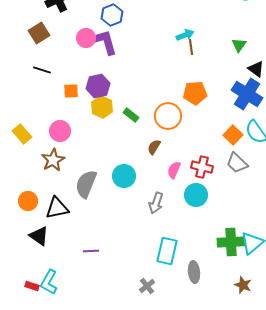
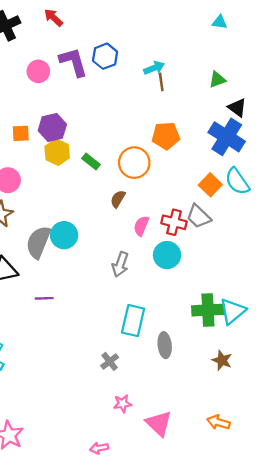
blue hexagon: (112, 15) -> (105, 56), moved
purple L-shape: (105, 42) -> (73, 62), moved
green triangle: (239, 45) -> (217, 80), turned 35
gray trapezoid: (237, 163) -> (199, 216), moved
cyan circle: (124, 176) -> (64, 235), moved
purple line: (91, 251) -> (44, 298), moved

